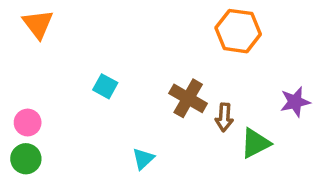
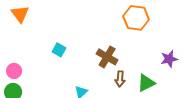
brown arrow: (224, 117) -> (120, 79), moved

